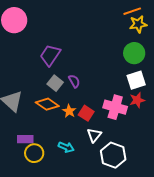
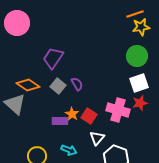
orange diamond: (47, 104) -> (28, 85), moved
purple rectangle: (25, 139) -> (60, 121), moved

